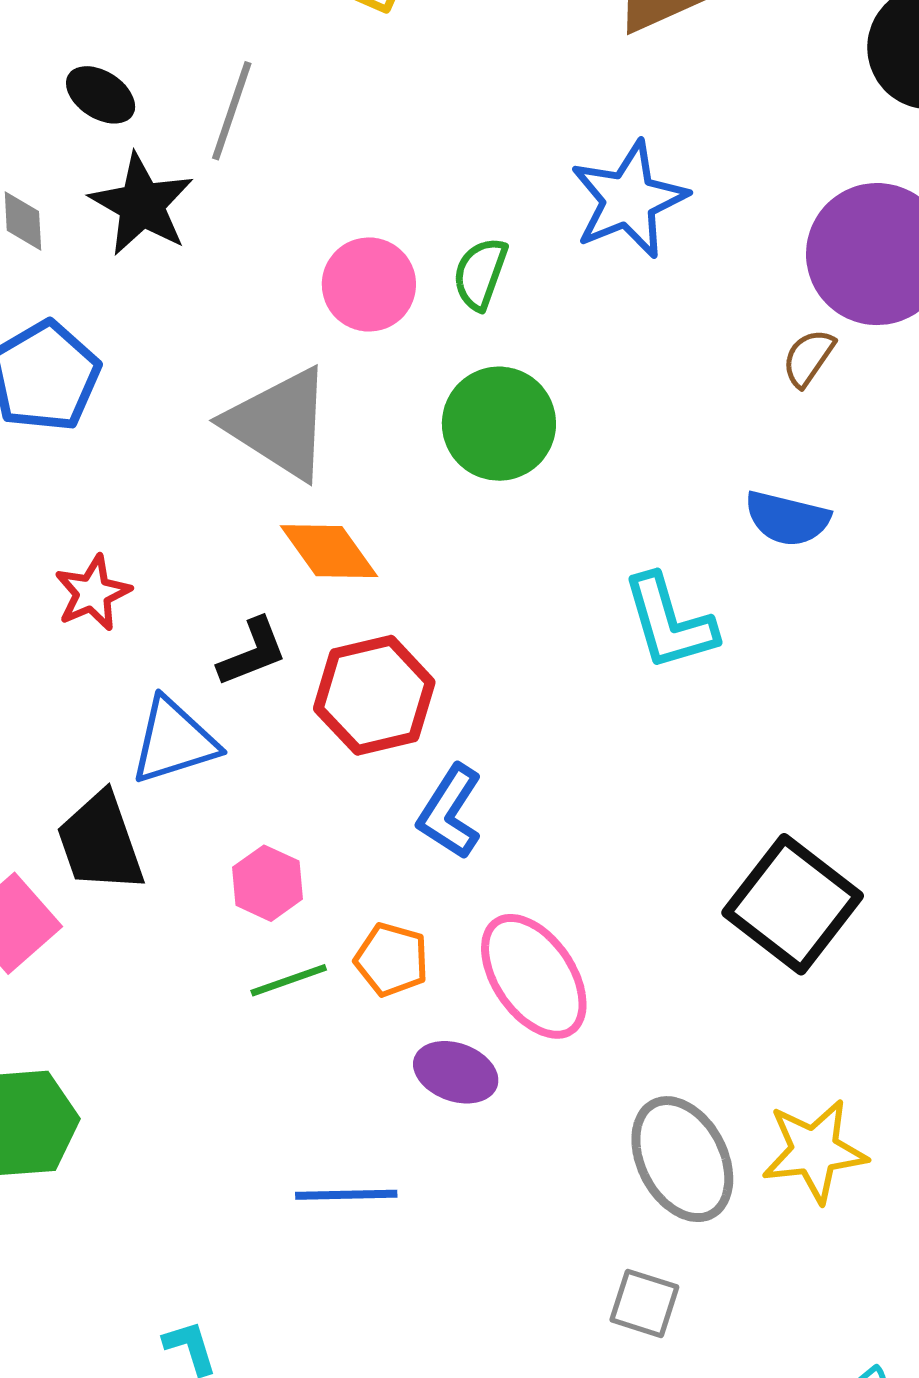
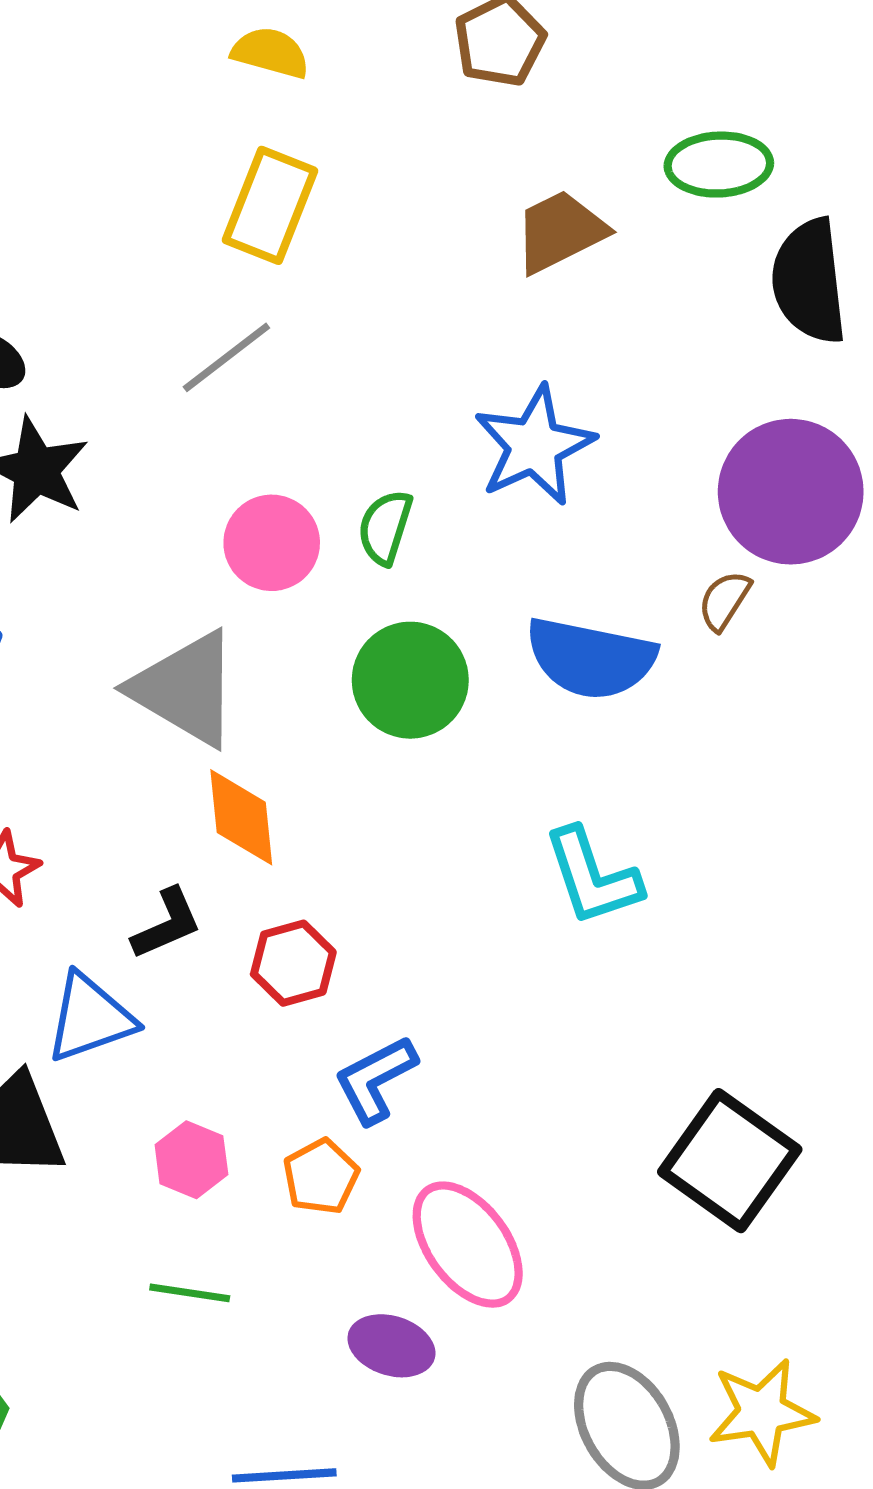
gray line: (232, 111) -> (226, 357), moved, turned 36
blue semicircle: (787, 519) -> (591, 658), moved, size x1.5
orange diamond: (329, 551) -> (241, 817), turned 32
red hexagon: (374, 695) -> (293, 963), size x0.7
blue L-shape: (450, 812) -> (375, 1080), turned 32
orange pentagon: (392, 960) -> (321, 1177), moved, turned 30
green line: (289, 980) -> (190, 1293), moved, turned 30

